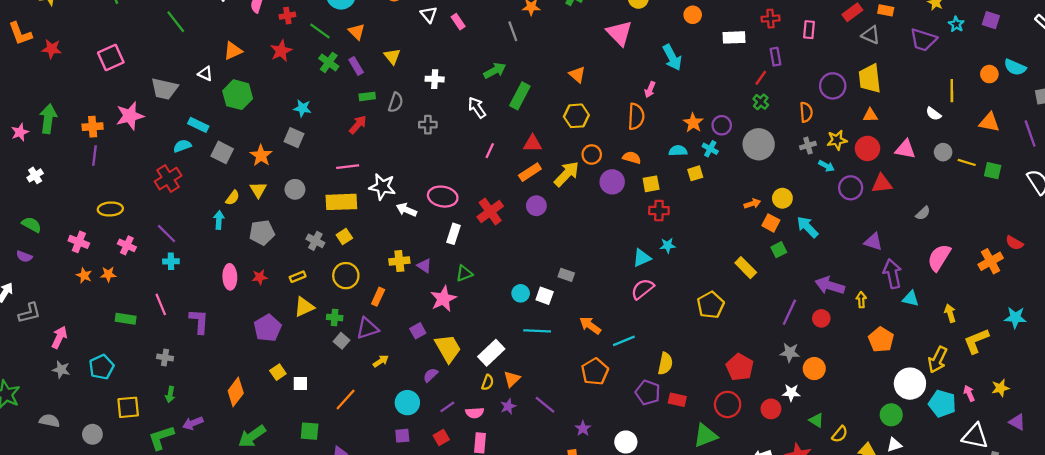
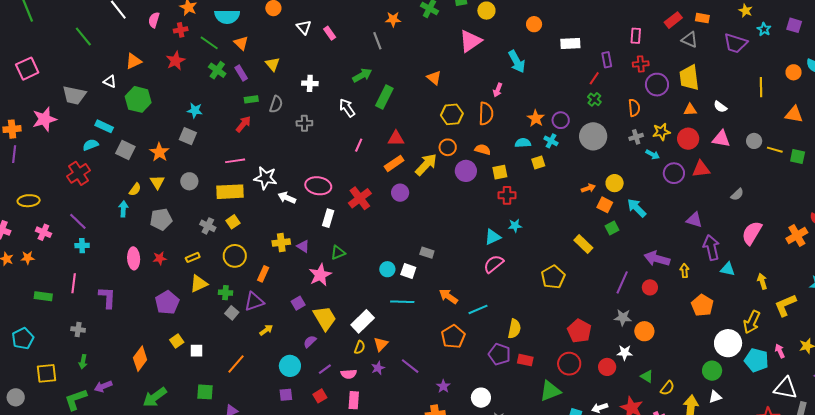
red cross: (771, 19) -> (641, 64), moved
pink triangle: (619, 33) -> (470, 41), turned 40
white semicircle: (933, 114) -> (720, 107), moved
yellow hexagon: (576, 116) -> (452, 114), moved
pink line: (161, 304) -> (74, 283), turned 30

